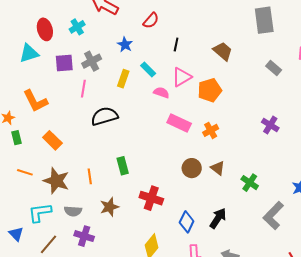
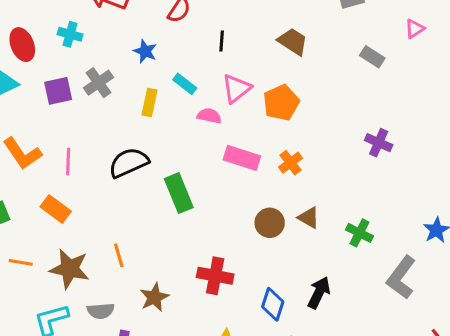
cyan cross: (77, 27) -> (70, 34), turned -35
pink line: (83, 89) -> (68, 161), moved
green rectangle: (123, 166) -> (179, 193), moved, size x1.4

